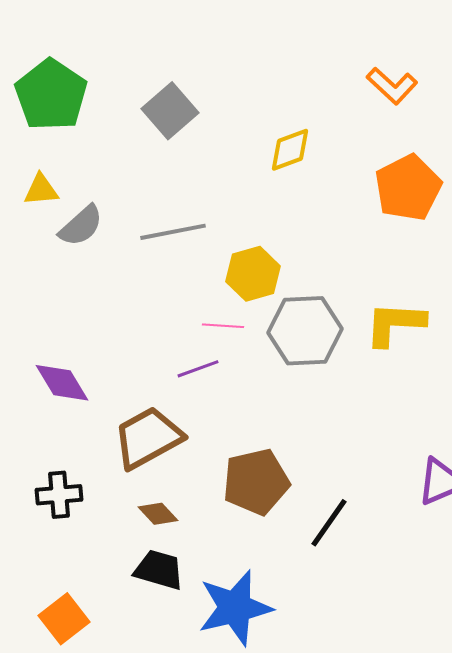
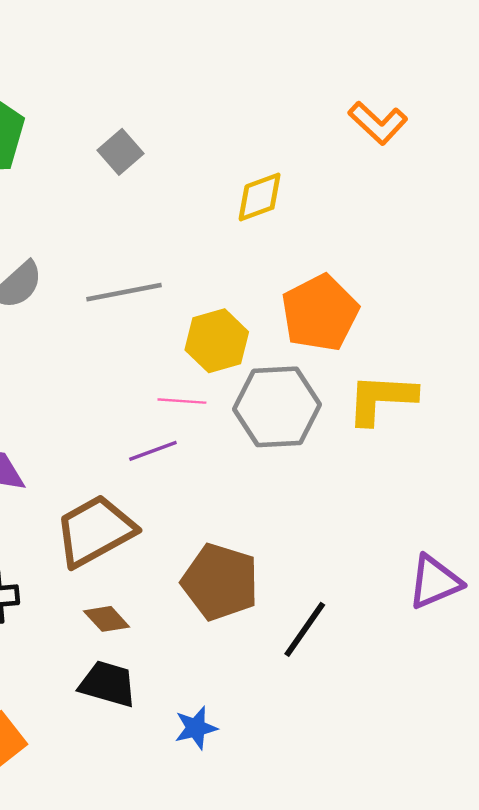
gray square: (170, 111) -> (121, 152), size x0.7
orange pentagon: (408, 188) -> (320, 313), moved
brown pentagon: (256, 482) -> (220, 582), turned 30
blue star: (235, 608) -> (196, 728), size x0.5

